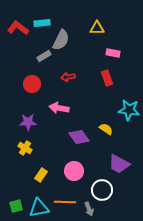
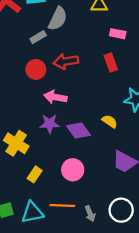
red arrow: (68, 77) -> (66, 61), size x1.5
red circle: (32, 84) -> (36, 69), moved
purple star: (28, 122) -> (50, 124), moved
yellow cross: (25, 148) -> (16, 143), size x1.5
white circle: (102, 190) -> (121, 210), moved

